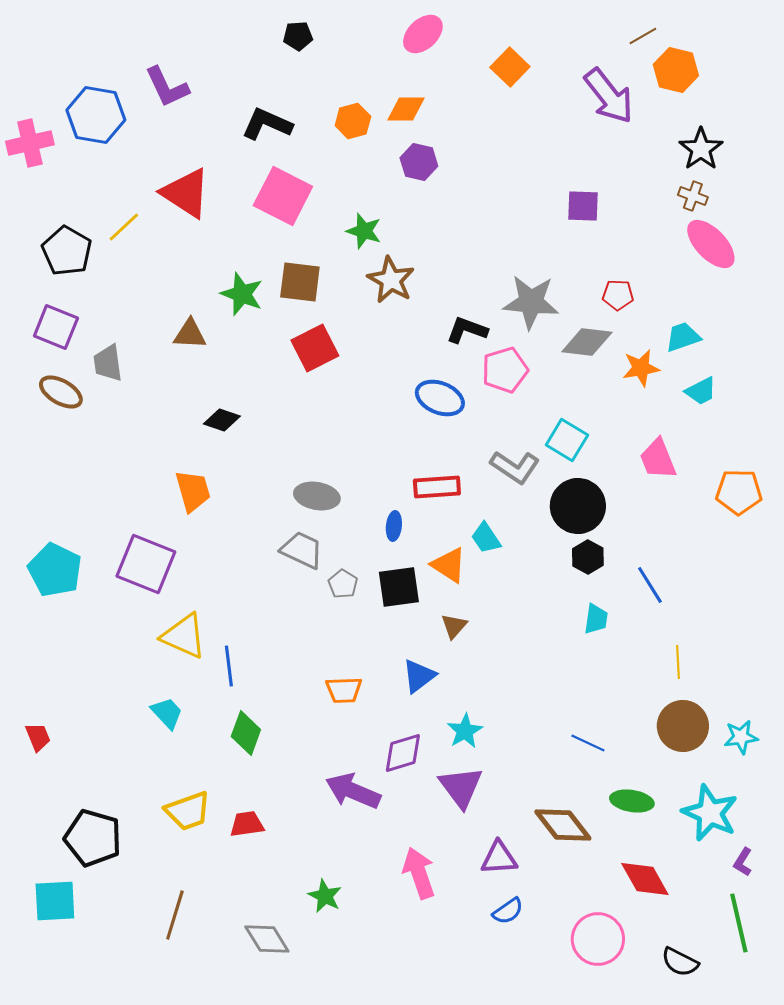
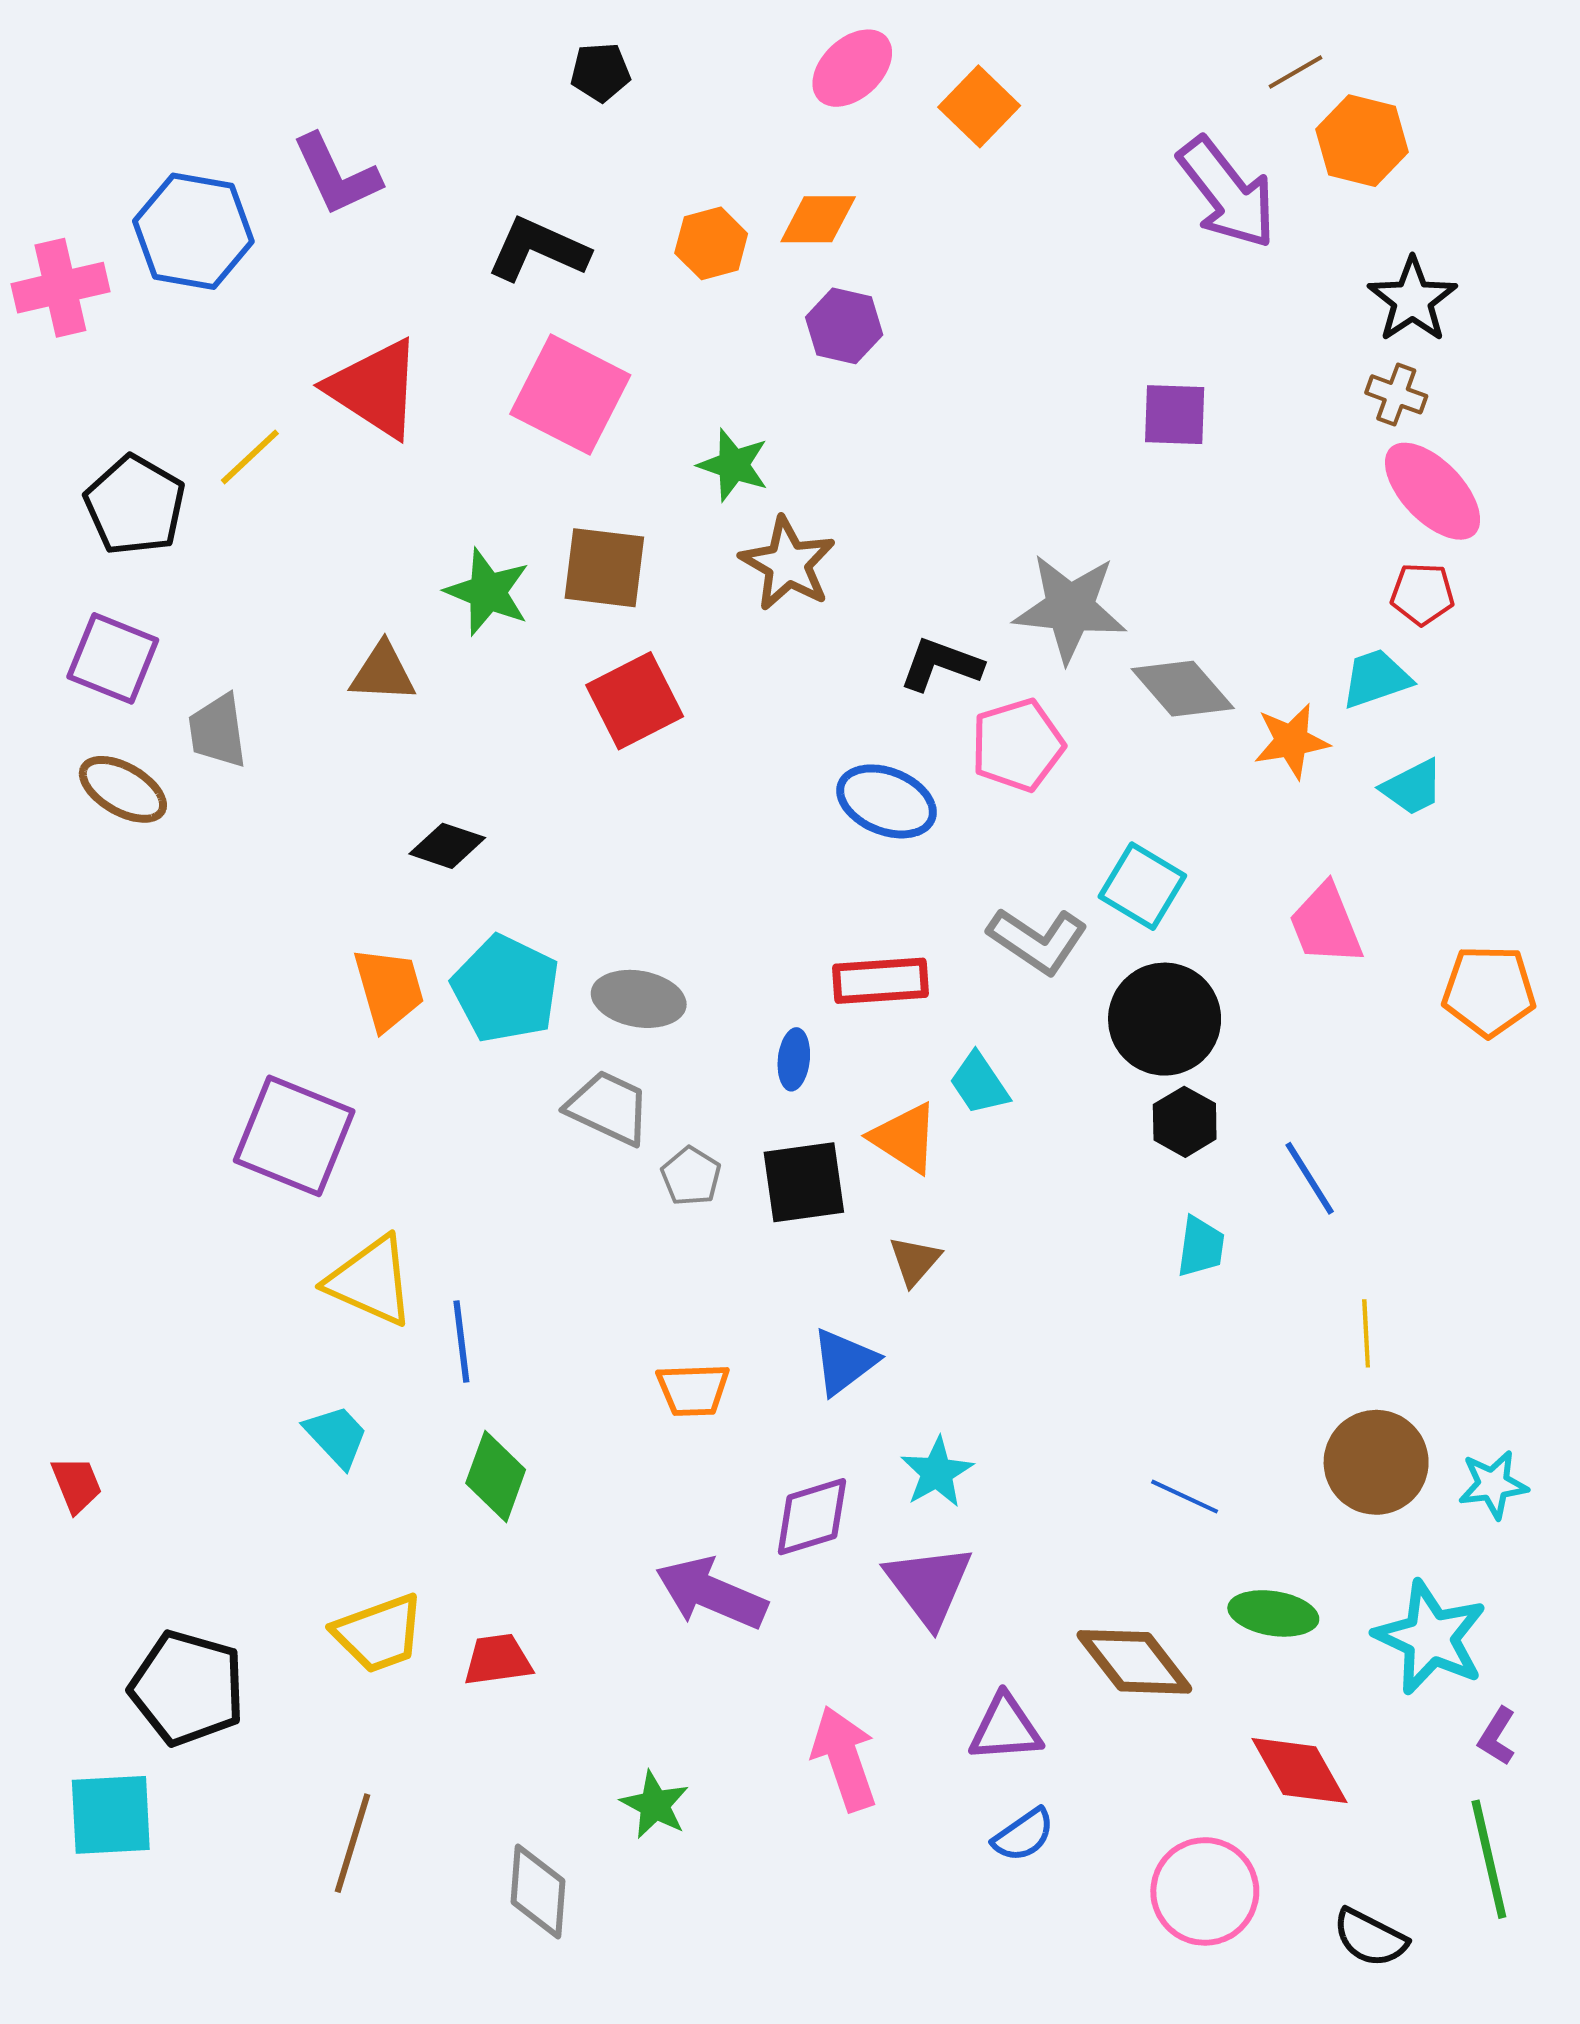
orange square: (510, 67) -> (979, 106), moved
red pentagon: (618, 295) -> (1422, 594), moved
gray diamond: (587, 342) -> (1183, 689), turned 42
cyan pentagon: (55, 570) -> (506, 989), moved
gray diamond: (267, 939) -> (538, 1891), turned 36

